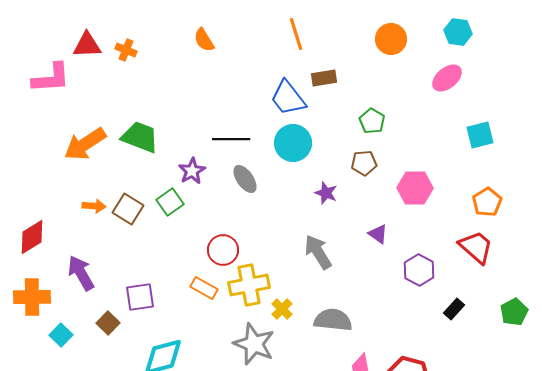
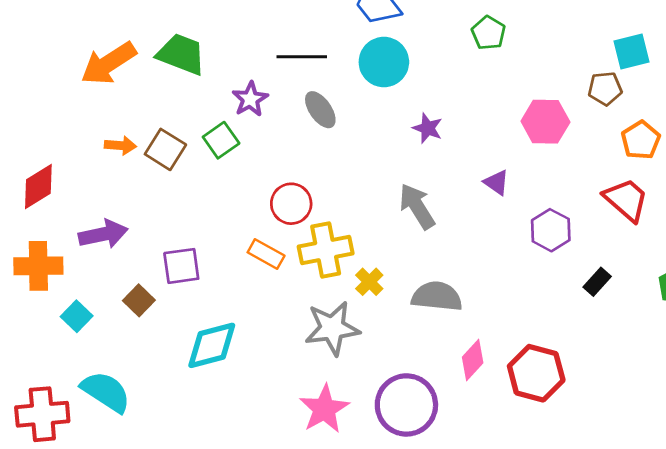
brown pentagon: (364, 163) -> (605, 89), moved
purple arrow: (81, 273) -> (103, 234), turned 108
gray star: (254, 344) -> (332, 328), turned -30

